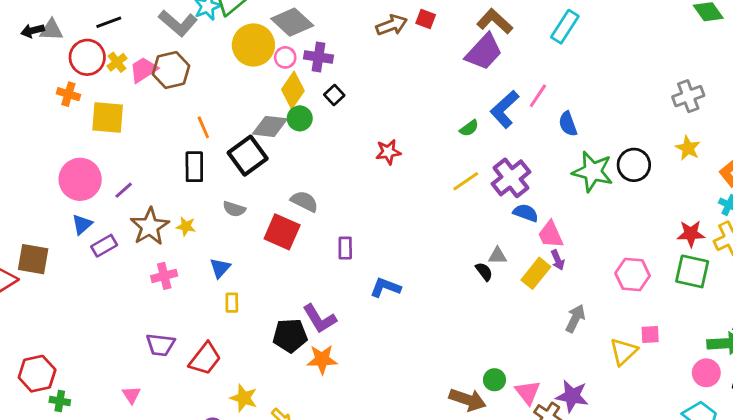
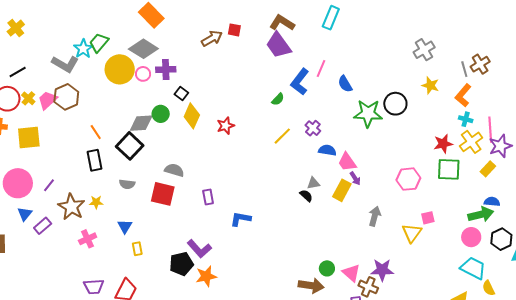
purple trapezoid: (484, 52) -> (278, 45), turned 112
yellow diamond: (293, 90) -> (192, 116), moved
purple cross: (511, 178) -> (313, 128), size x0.6

